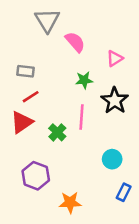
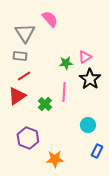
gray triangle: (47, 20) -> (25, 33), moved
pink semicircle: (75, 42) -> (50, 19), moved
pink triangle: (115, 58) -> (85, 57), moved

